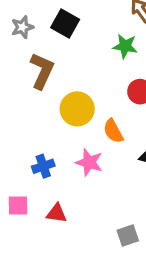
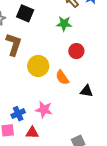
pink star: (89, 162) -> (44, 110), moved
blue cross: (43, 166) -> (18, 114), moved

